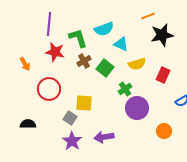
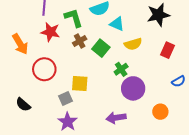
orange arrow: (25, 64) -> (20, 44), size x1.5
red rectangle: (163, 75) -> (167, 50), moved
gray square: (70, 118) -> (66, 99), turned 32
black semicircle: (28, 124) -> (23, 105), turned -140
purple arrow: (104, 137) -> (116, 118), moved

